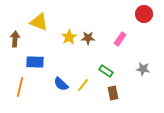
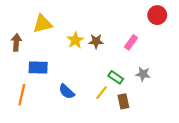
yellow triangle: (39, 22) -> (43, 24), turned -36
gray star: (143, 69) -> (143, 74), moved
yellow line: (83, 85) -> (102, 93), moved

